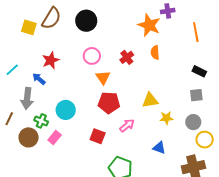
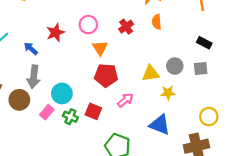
red star: (51, 60) -> (55, 33), moved
gray arrow: (27, 98) -> (34, 77), moved
cyan circle: (66, 110) -> (62, 93), moved
green cross: (41, 121) -> (70, 117), moved
gray circle: (193, 122) -> (175, 66), moved
brown circle: (29, 137) -> (19, 100), moved
blue triangle: (159, 148) -> (160, 125), size x1.5

